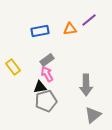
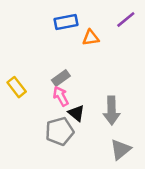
purple line: (89, 20) -> (126, 19), moved
blue rectangle: (40, 31) -> (66, 22), moved
black triangle: (40, 87) -> (76, 113), moved, turned 48

